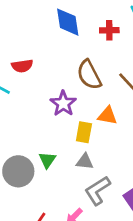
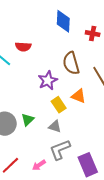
yellow rectangle: (84, 132) -> (59, 105), turned -56

